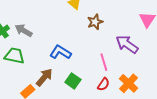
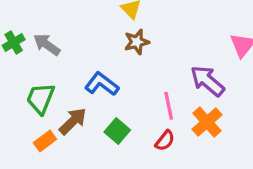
brown star: (95, 22) -> (137, 42), moved
green trapezoid: (14, 56) -> (41, 98), moved, turned -85
orange cross: (129, 83) -> (207, 122), moved

